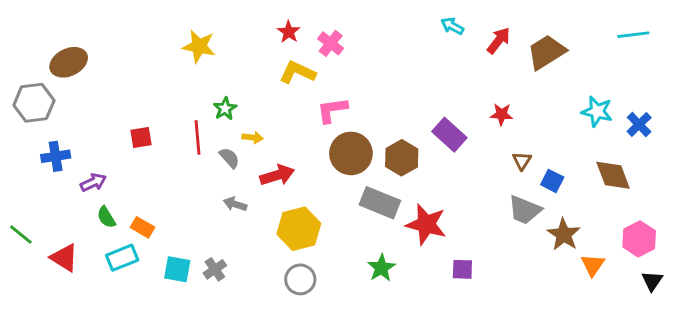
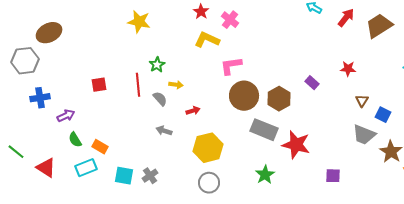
purple rectangle: (449, 135) -> (312, 83), size x0.6
red arrow: (277, 175) -> (193, 111), size x0.6
purple square: (462, 269) -> (333, 176), moved

